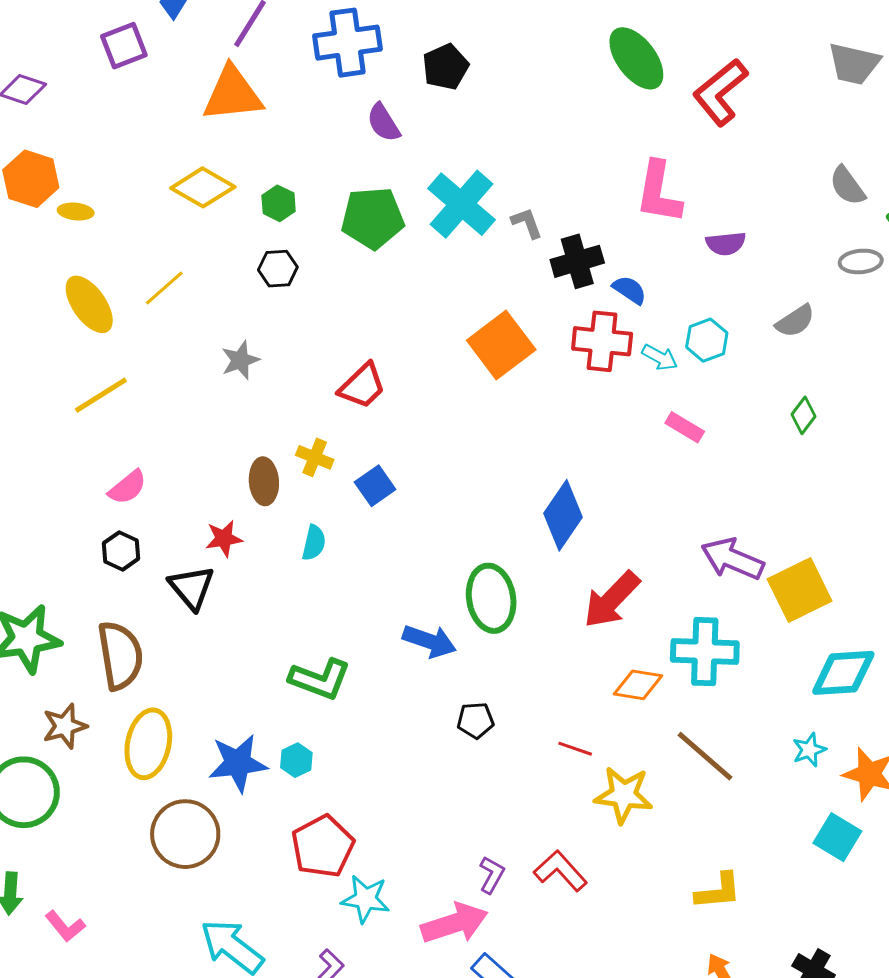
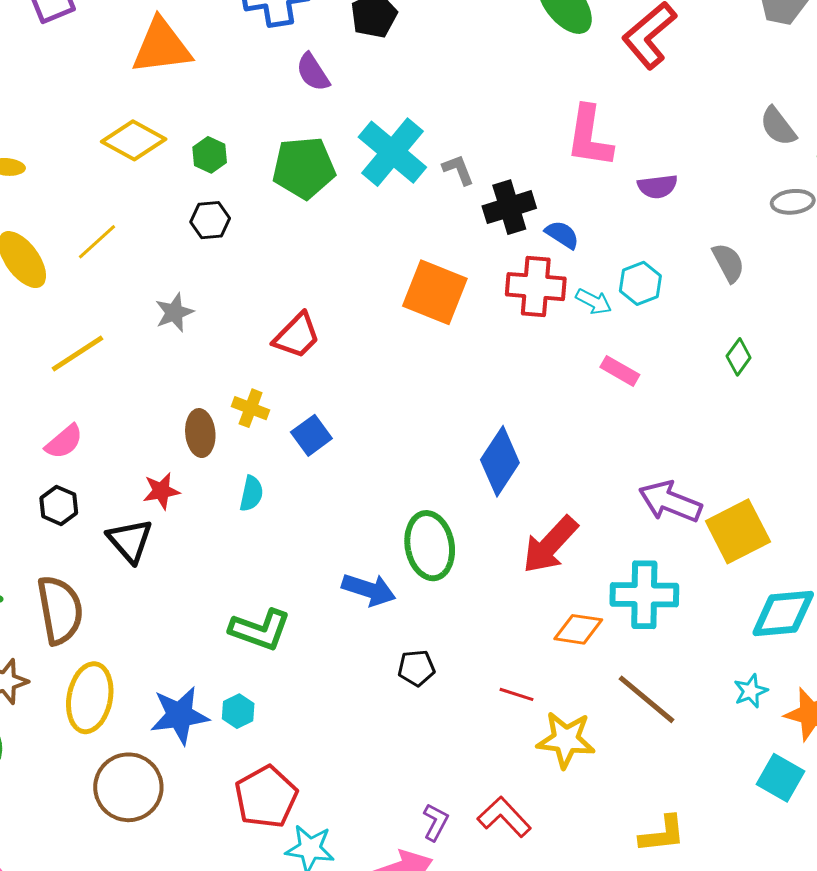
gray semicircle: (795, 321) -> (728, 263), turned -84
orange square: (501, 345) -> (435, 292), turned -30
yellow line: (101, 395) -> (78, 353), moved

